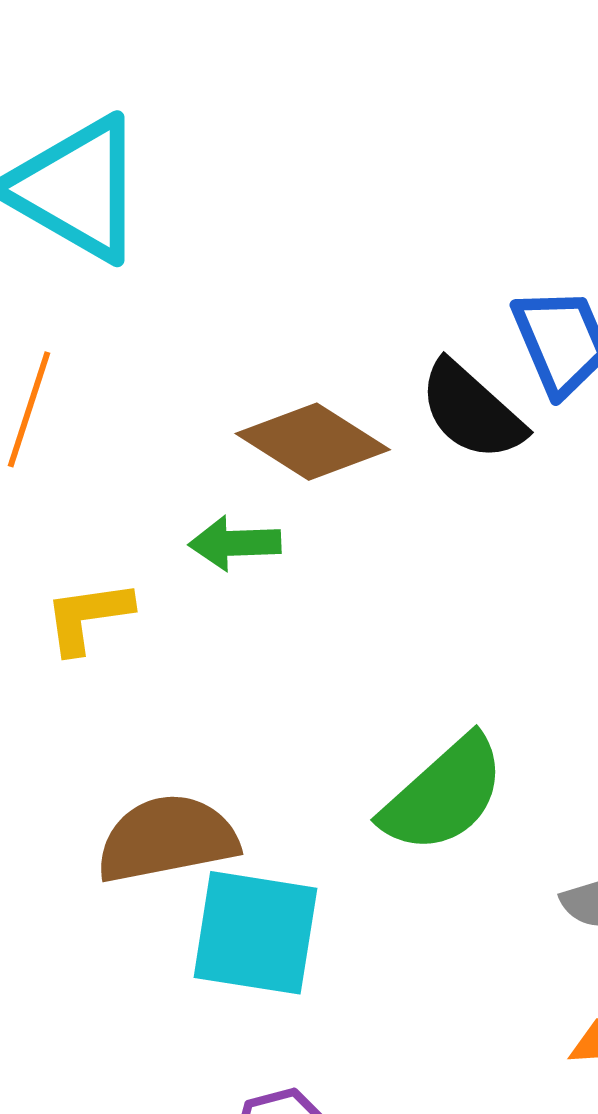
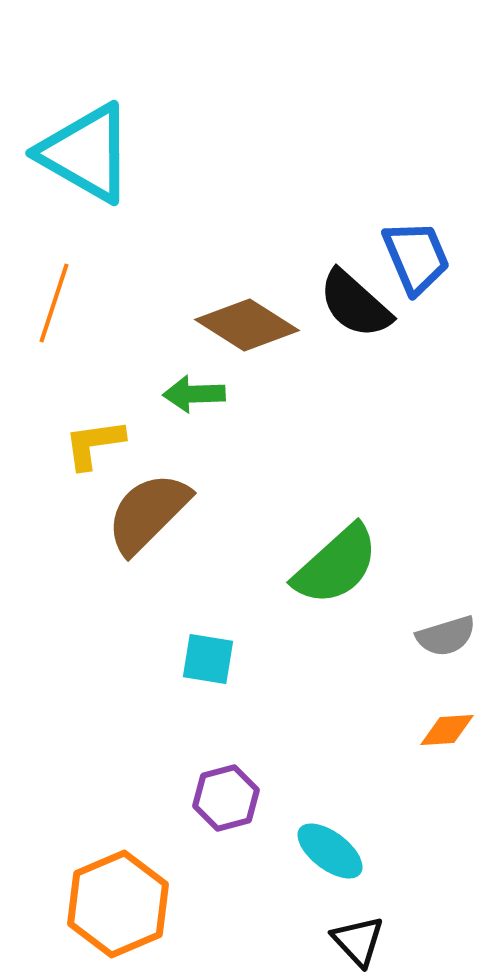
brown semicircle: (167, 839) -> (148, 513), moved, turned -34
cyan square: (255, 933) -> (208, 659), size x0.6

